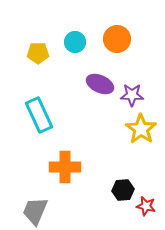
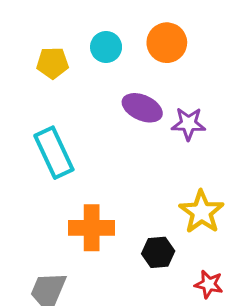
yellow star: (141, 129) -> (202, 212), moved
black hexagon: (123, 190) -> (158, 252), moved

